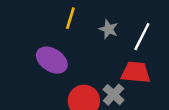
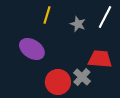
white line: (142, 37) -> (105, 17), moved

